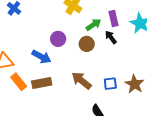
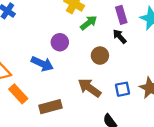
green arrow: (93, 25) -> (89, 23), moved
brown circle: (87, 44) -> (100, 56), moved
brown rectangle: (42, 83) -> (50, 107), moved

